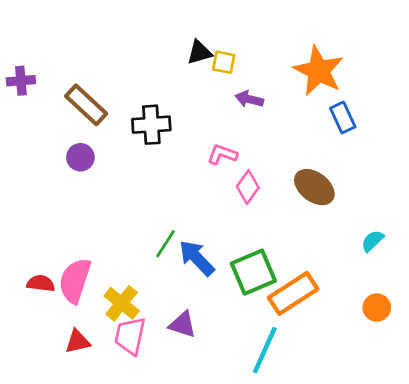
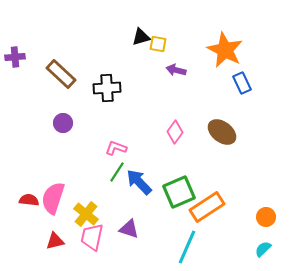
pink L-shape: (222, 154) -> (116, 148), moved
purple circle: (80, 157) -> (63, 123), moved
cyan semicircle: (372, 241) -> (263, 249), moved

